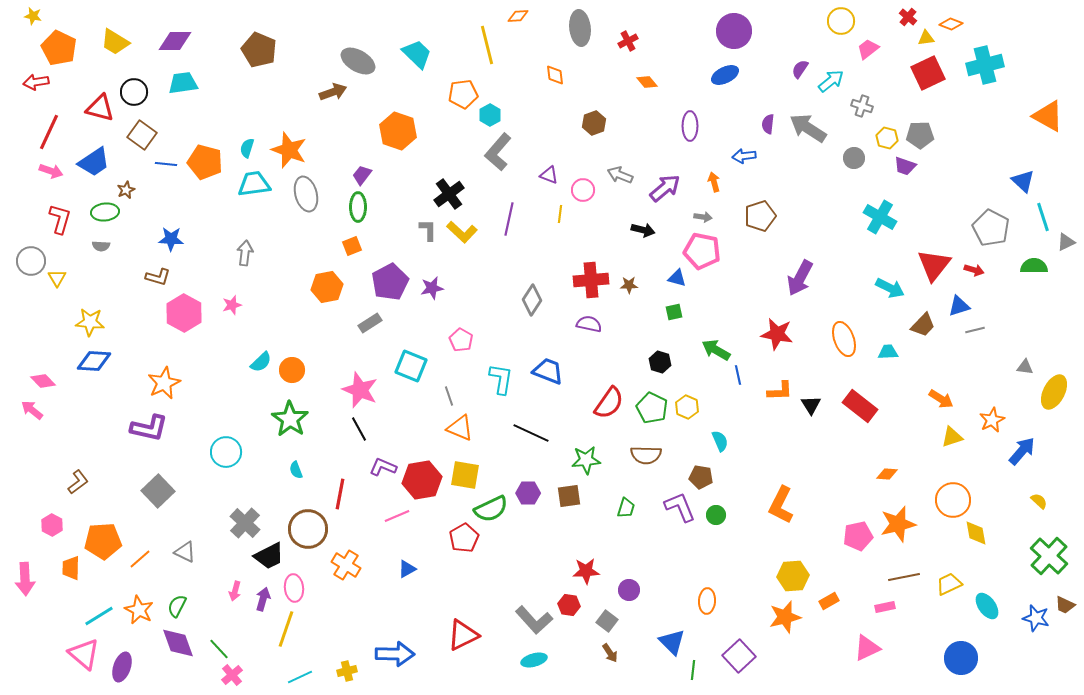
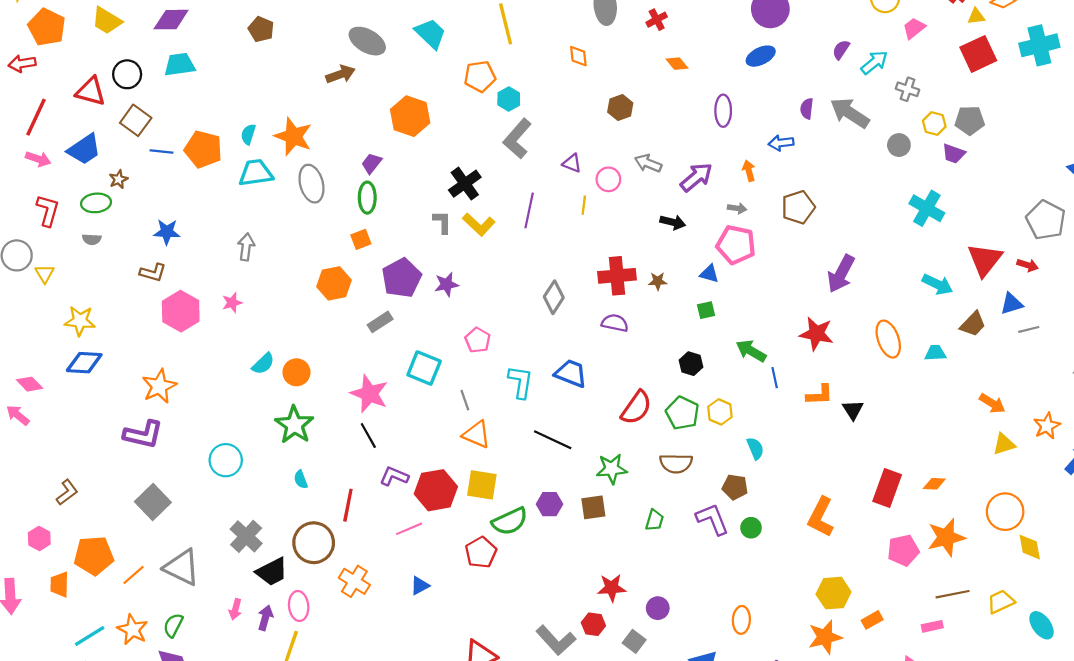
brown pentagon: (259, 50) -> (261, 29), size x0.7
red rectangle: (860, 406) -> (887, 488), moved, turned 72
gray triangle: (185, 552) -> (182, 567), size x1.6

